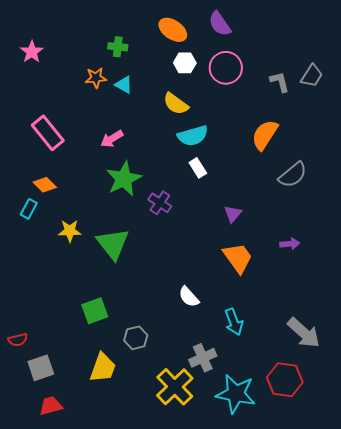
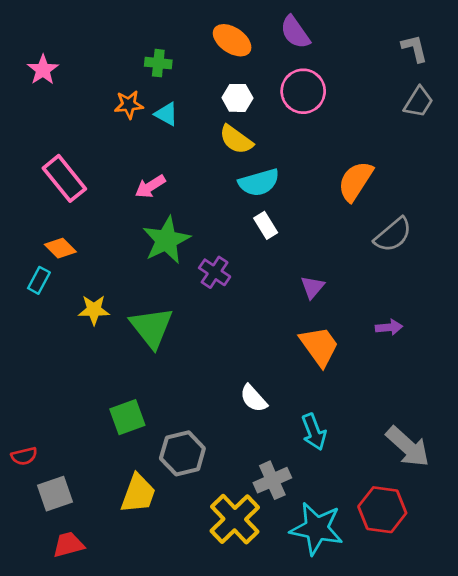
white hexagon: (185, 63) -> (237, 98), moved
gray L-shape: (280, 82) -> (414, 48), moved
gray hexagon: (136, 338) -> (182, 453), size x1.4

